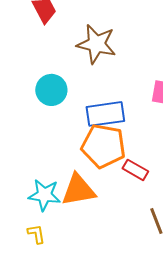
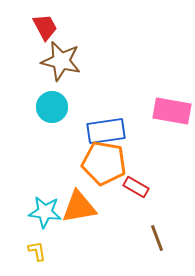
brown star: (96, 44) -> (61, 61), moved

